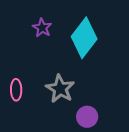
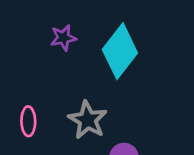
purple star: (42, 28) -> (63, 38), turned 30

